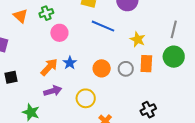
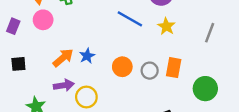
pink circle: (59, 33) -> (43, 20), moved
yellow star: (138, 39) -> (166, 26), moved
green circle: (174, 57) -> (205, 89), moved
yellow circle: (86, 98) -> (86, 97), moved

